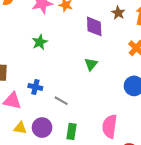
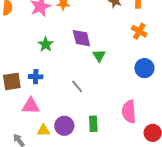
purple diamond: (94, 26) -> (81, 38), moved
blue cross: (35, 87) -> (36, 77), moved
gray line: (61, 101) -> (77, 86), moved, turned 32

